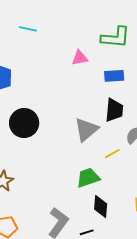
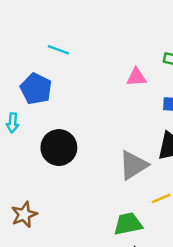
cyan line: (28, 29) -> (58, 50), moved

